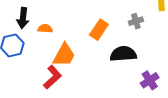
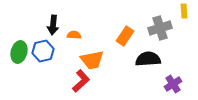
gray cross: (136, 21) -> (160, 28), size x1.6
orange trapezoid: (64, 55) -> (92, 60), turned 50

